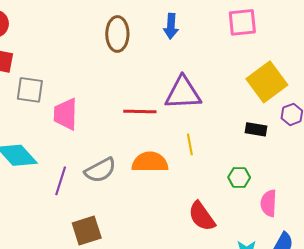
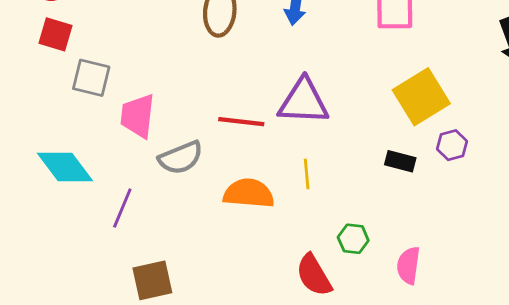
gray semicircle: (100, 170) -> (181, 158), moved
green hexagon: (239, 177) -> (353, 239), moved

